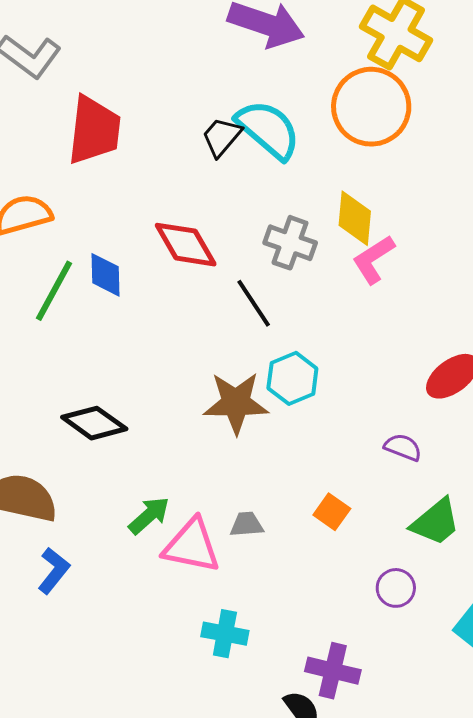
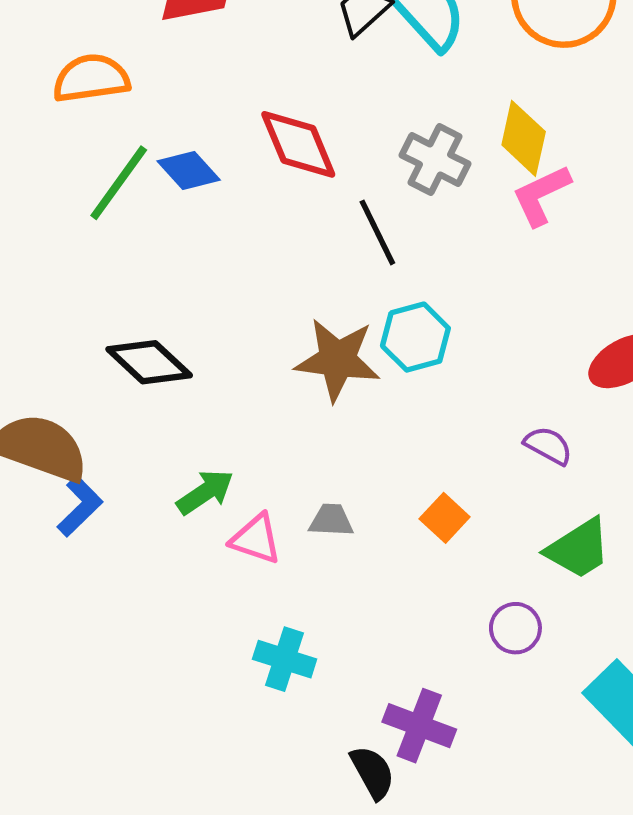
blue diamond: (106, 275) -> (189, 171), turned -48
pink triangle: (192, 546) -> (256, 539), size x0.7
blue L-shape: (54, 571) -> (80, 506), moved

